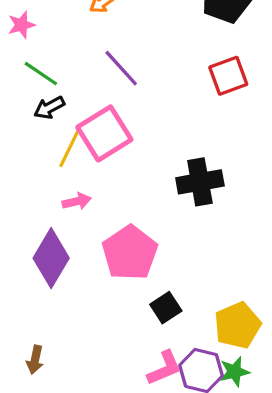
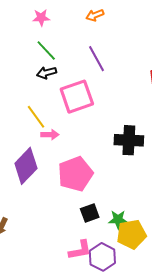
yellow line: (69, 148) -> (36, 117), moved, turned -75
green star: (234, 372) -> (118, 220), moved

